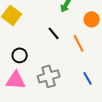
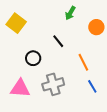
orange line: (79, 43) -> (83, 62), moved
black circle: (20, 55) -> (33, 58), moved

